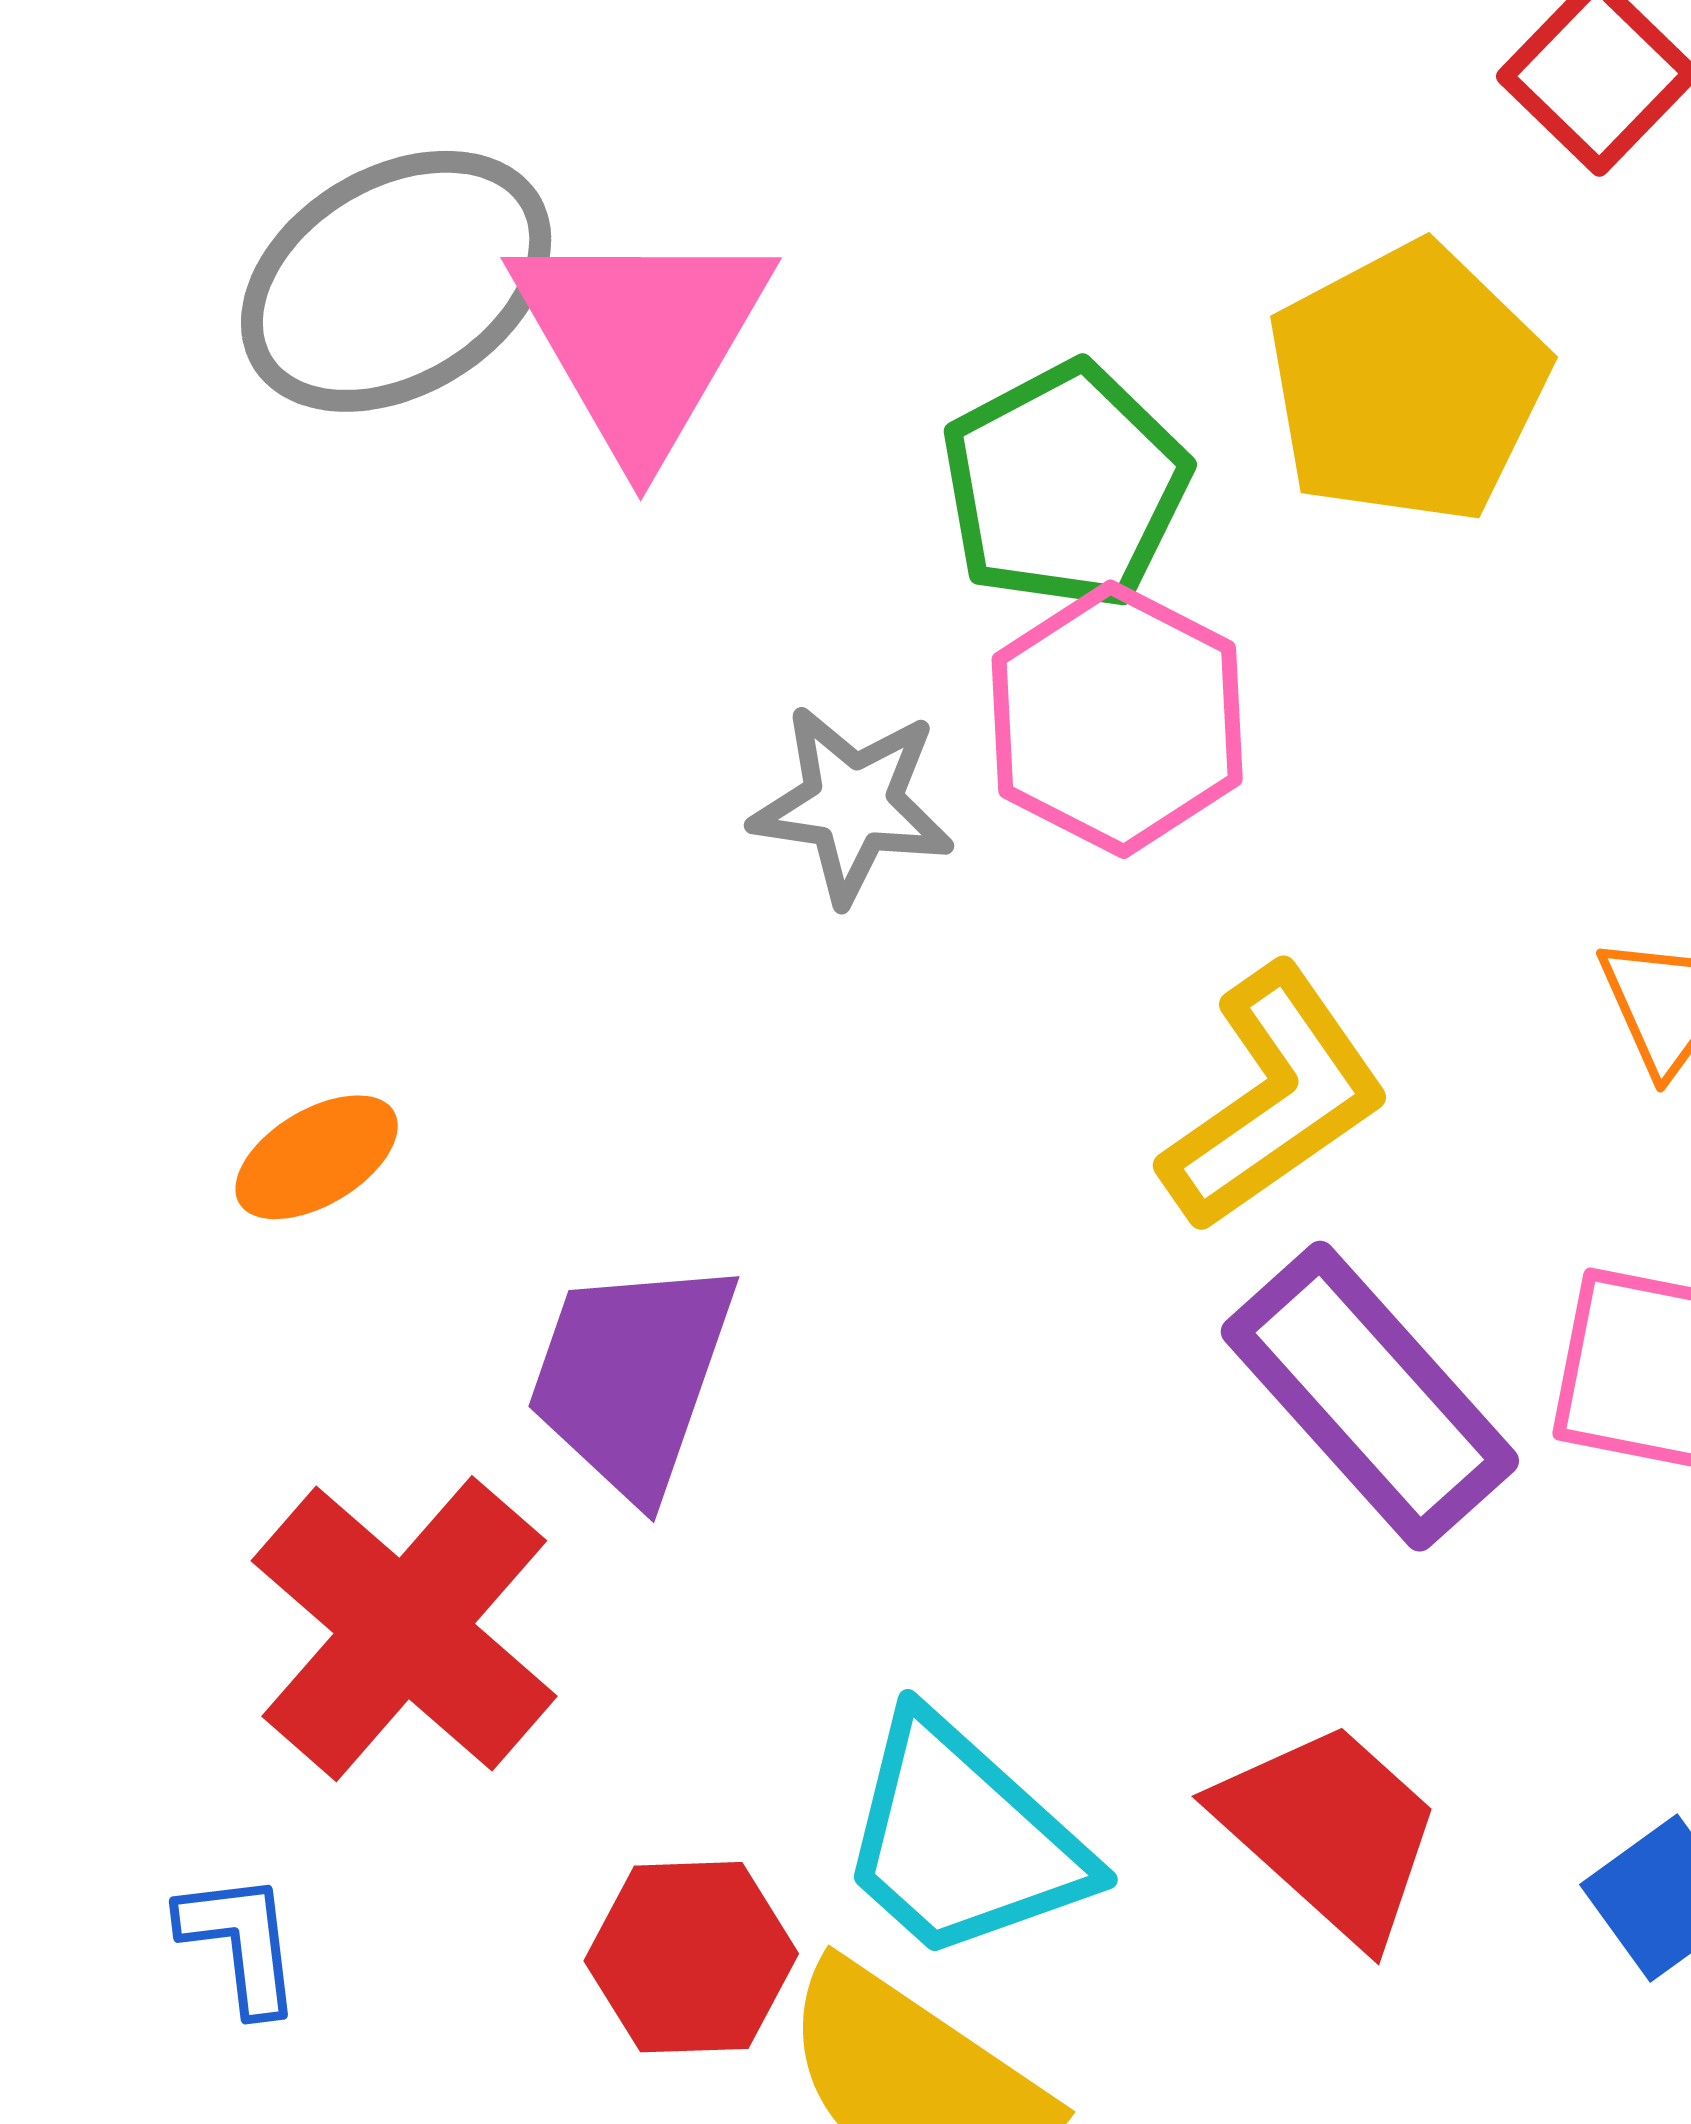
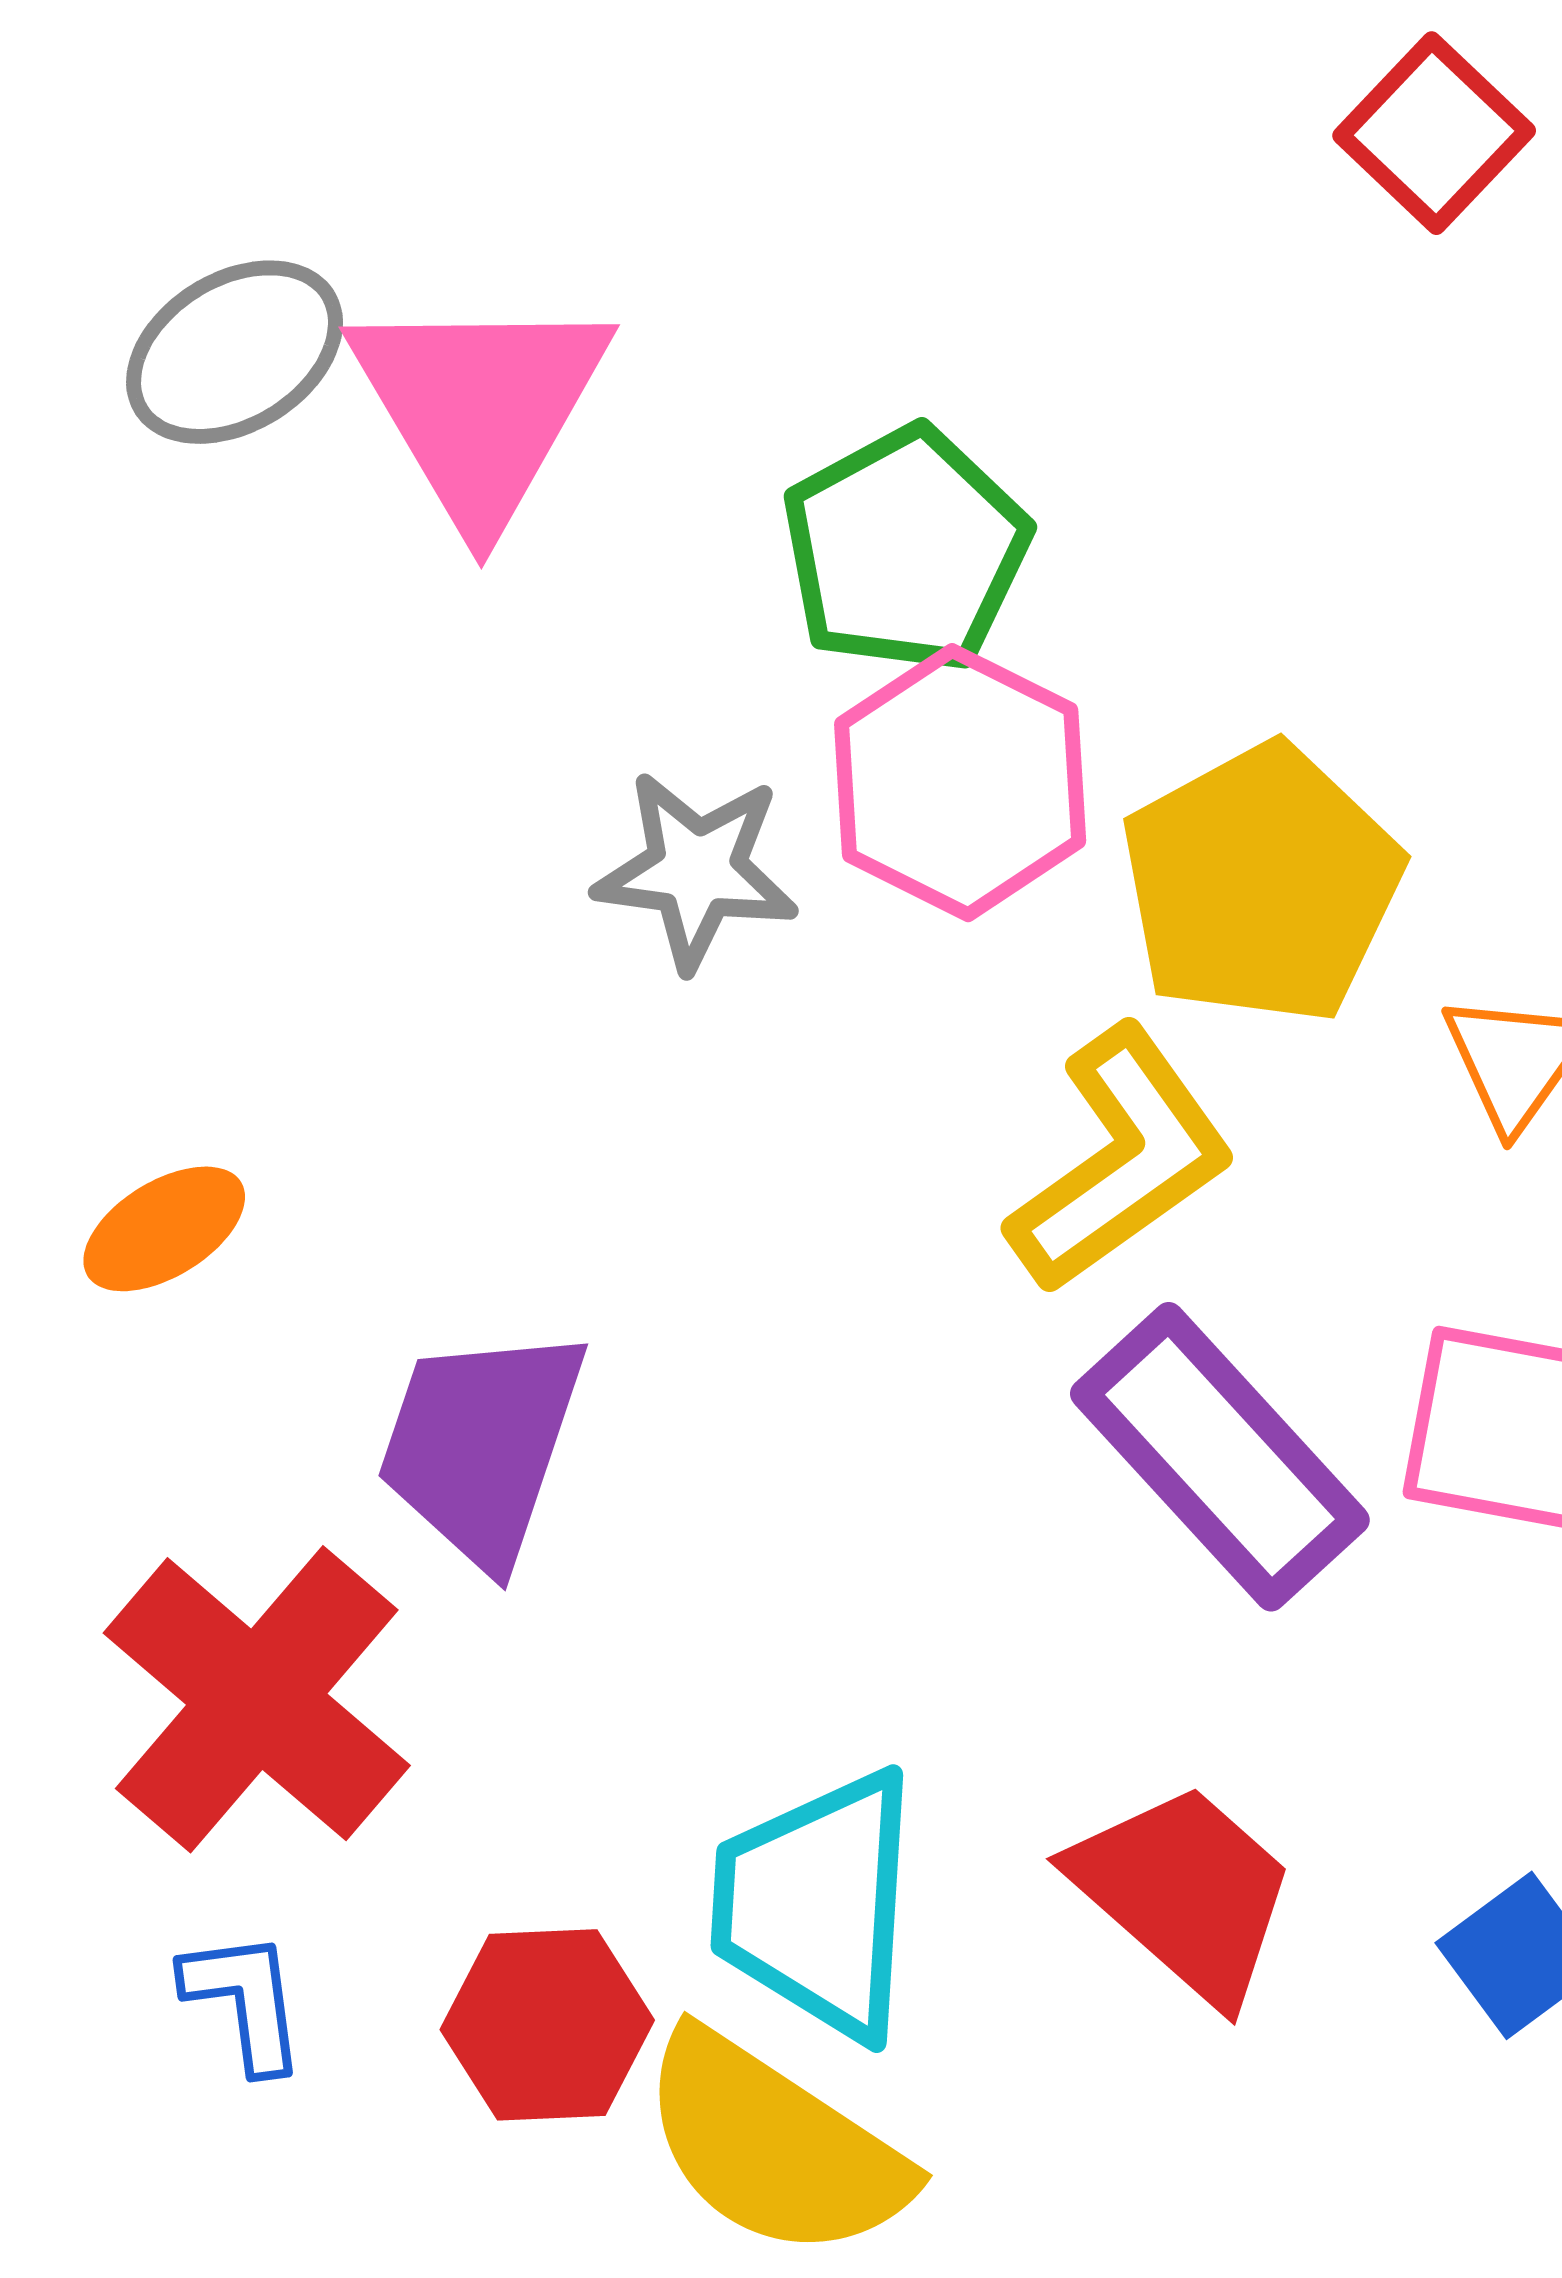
gray ellipse: (396, 281) -> (235, 352), size x0.7
yellow pentagon: (1407, 383) -> (1261, 884), moved
cyan trapezoid: (962, 1840) -> (817, 1904), turned 52
blue L-shape: (240, 1943) -> (245, 2001), moved

